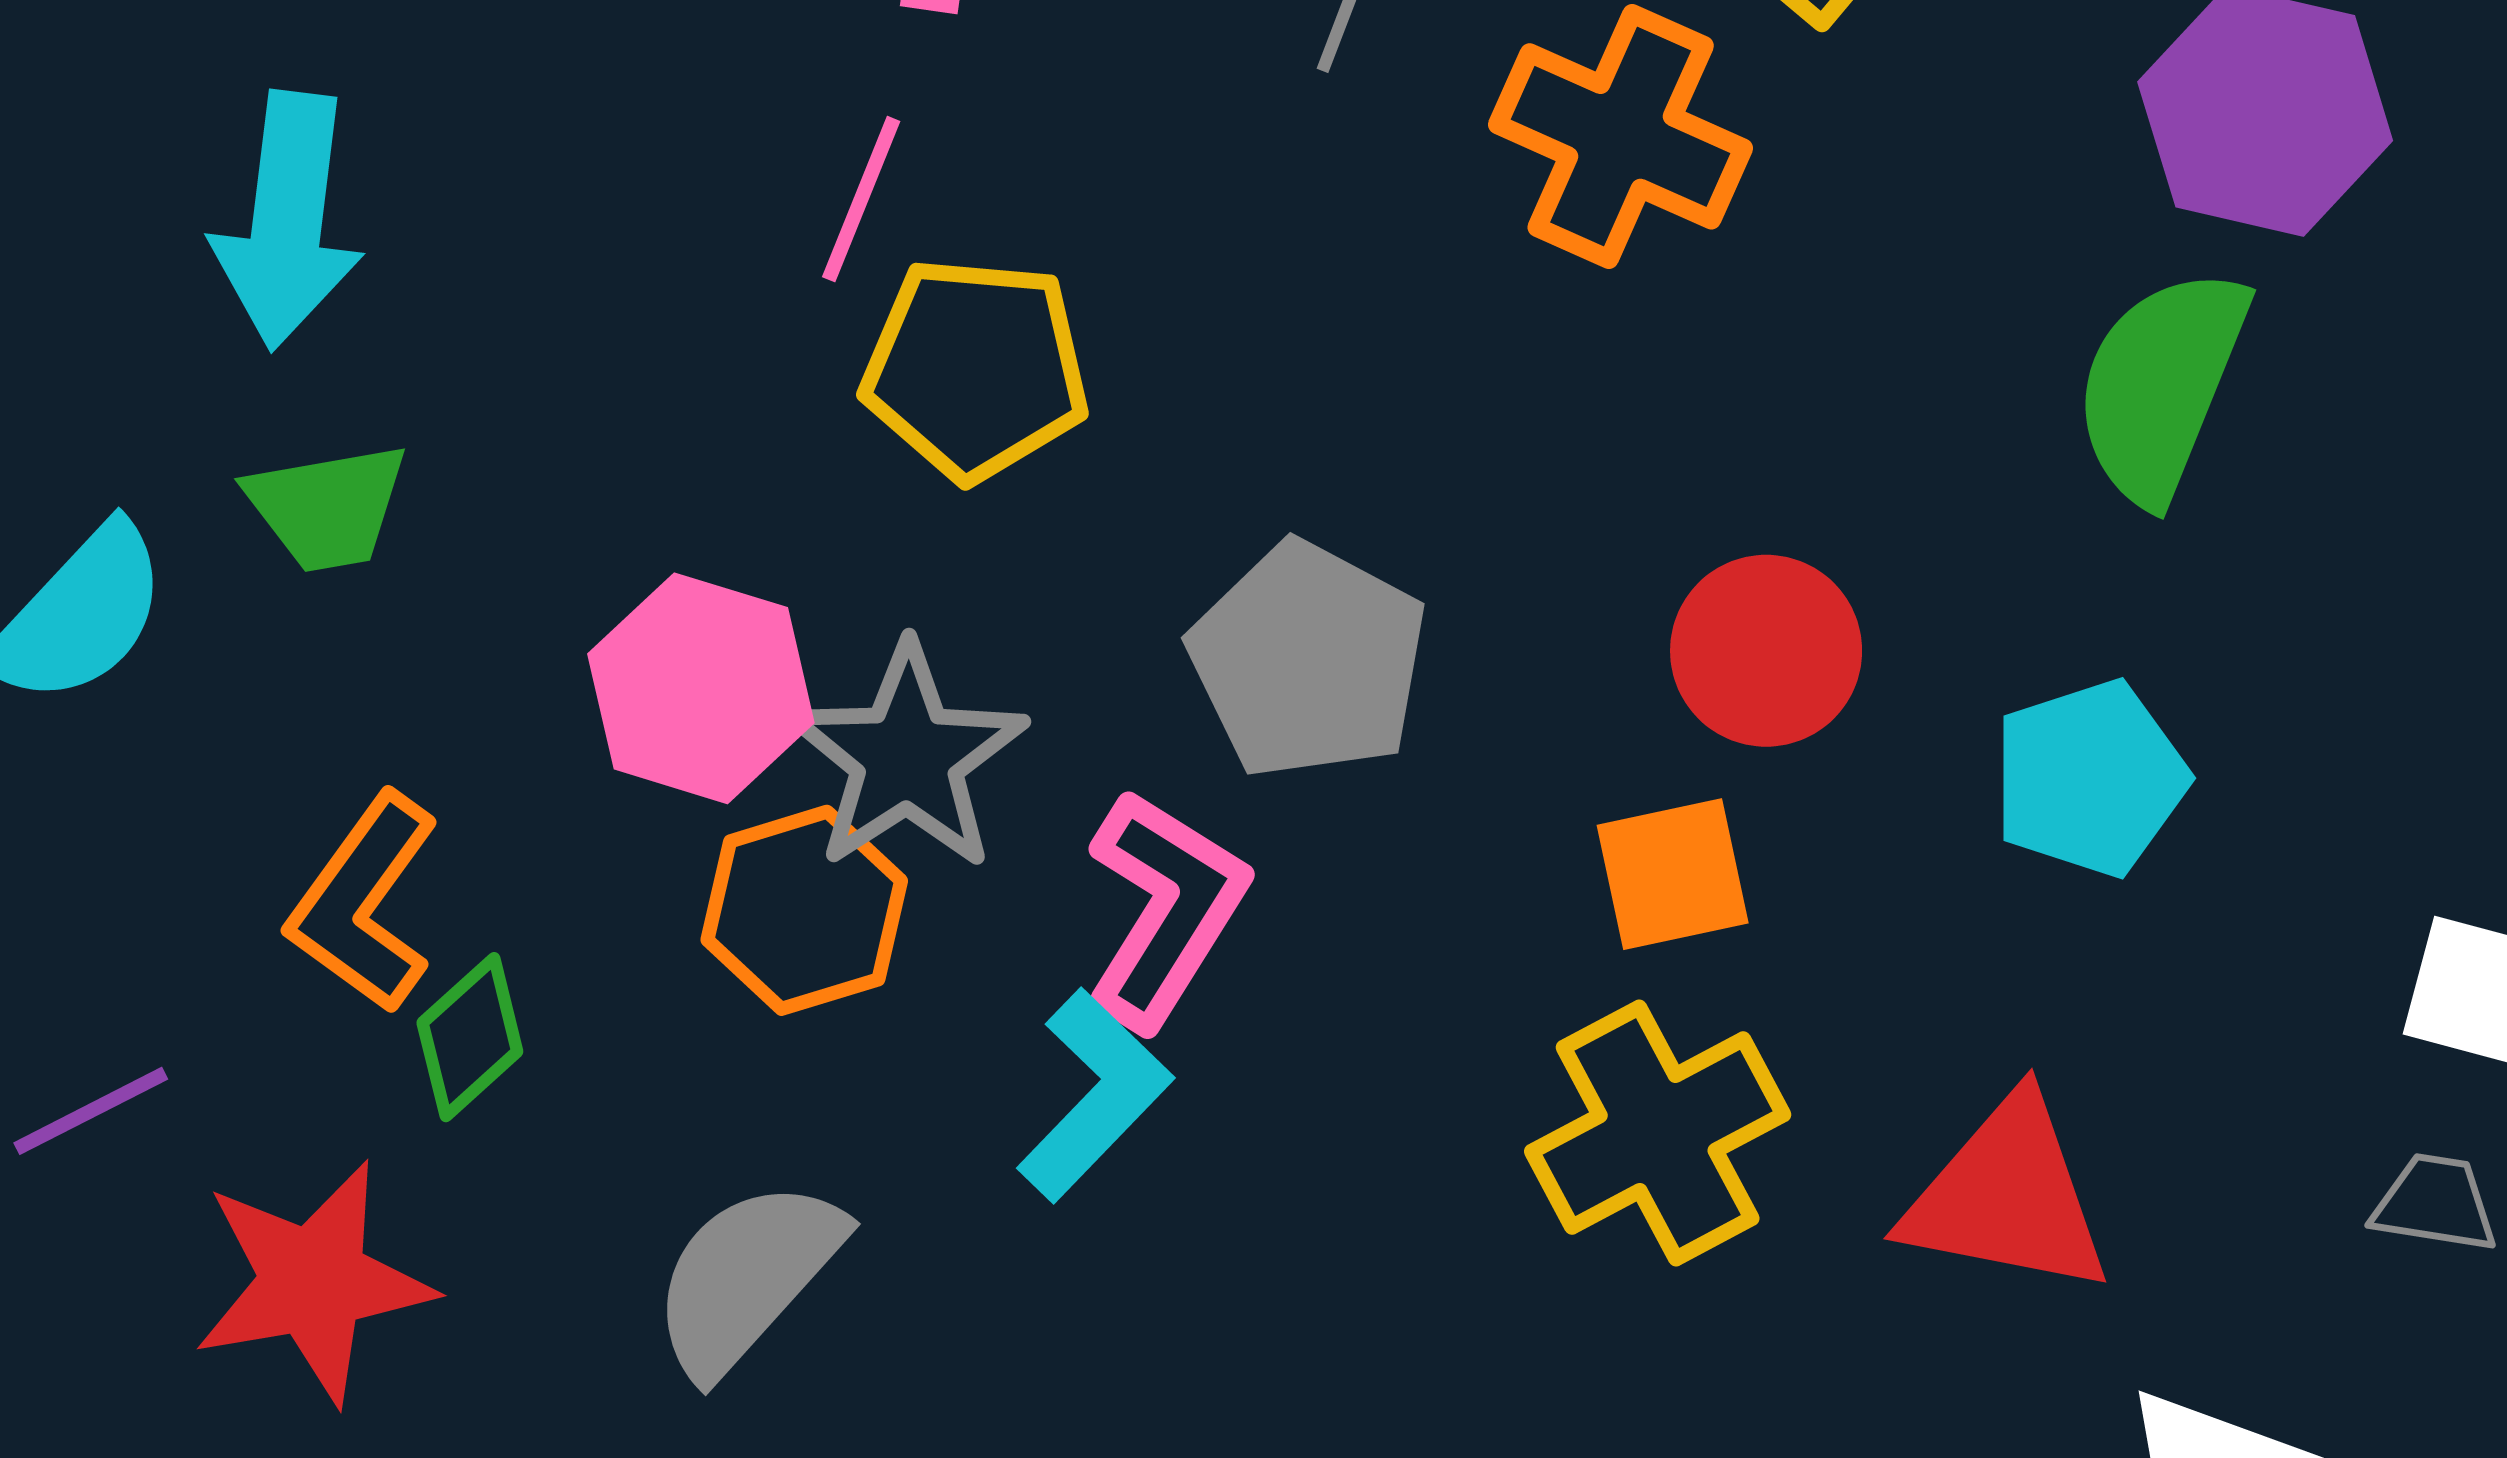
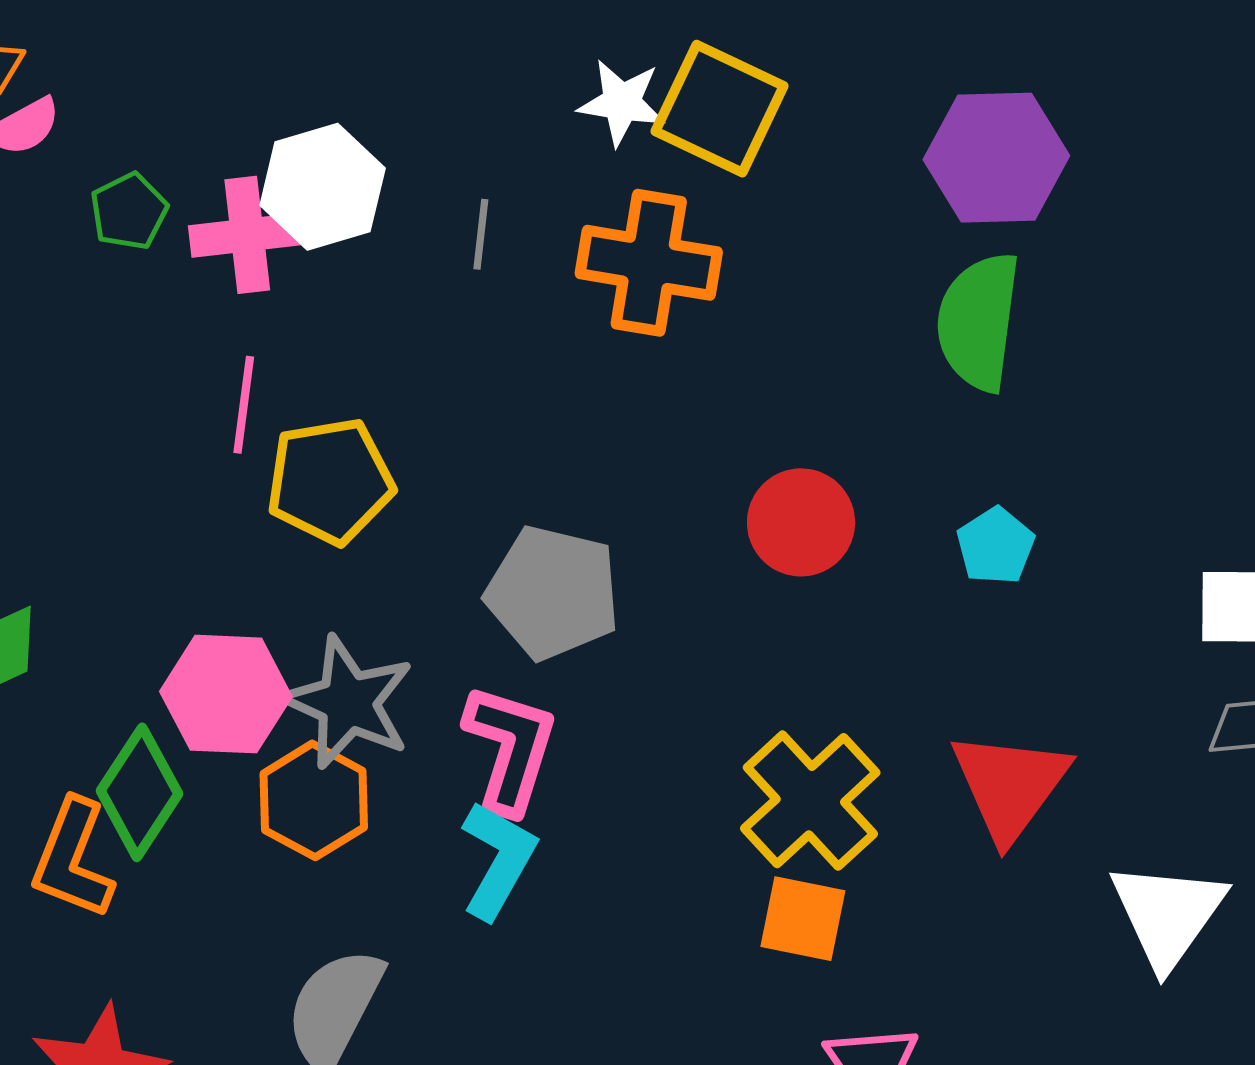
cyan pentagon: (2090, 778) -> (996, 546), size x0.7
orange square: (1673, 874) -> (803, 919), moved, turned 38
green diamond: (470, 1037) -> (140, 792), moved, size x1.4
red triangle: (2007, 1196) -> (1010, 786), turned -50

